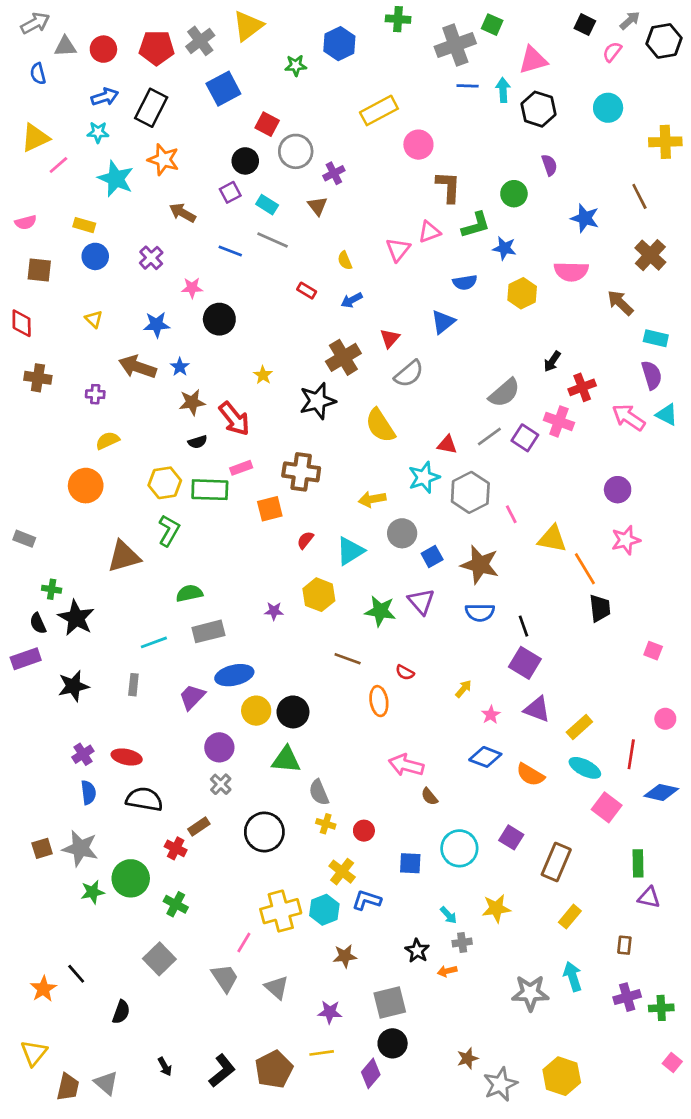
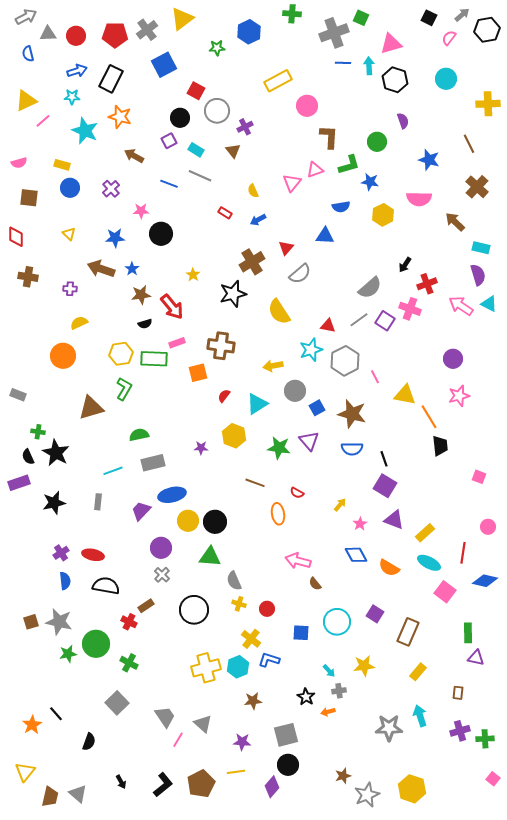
blue triangle: (443, 322) -> (325, 236), turned 42
blue diamond: (485, 757) -> (356, 555), turned 40
pink line: (244, 942) -> (178, 740), moved

